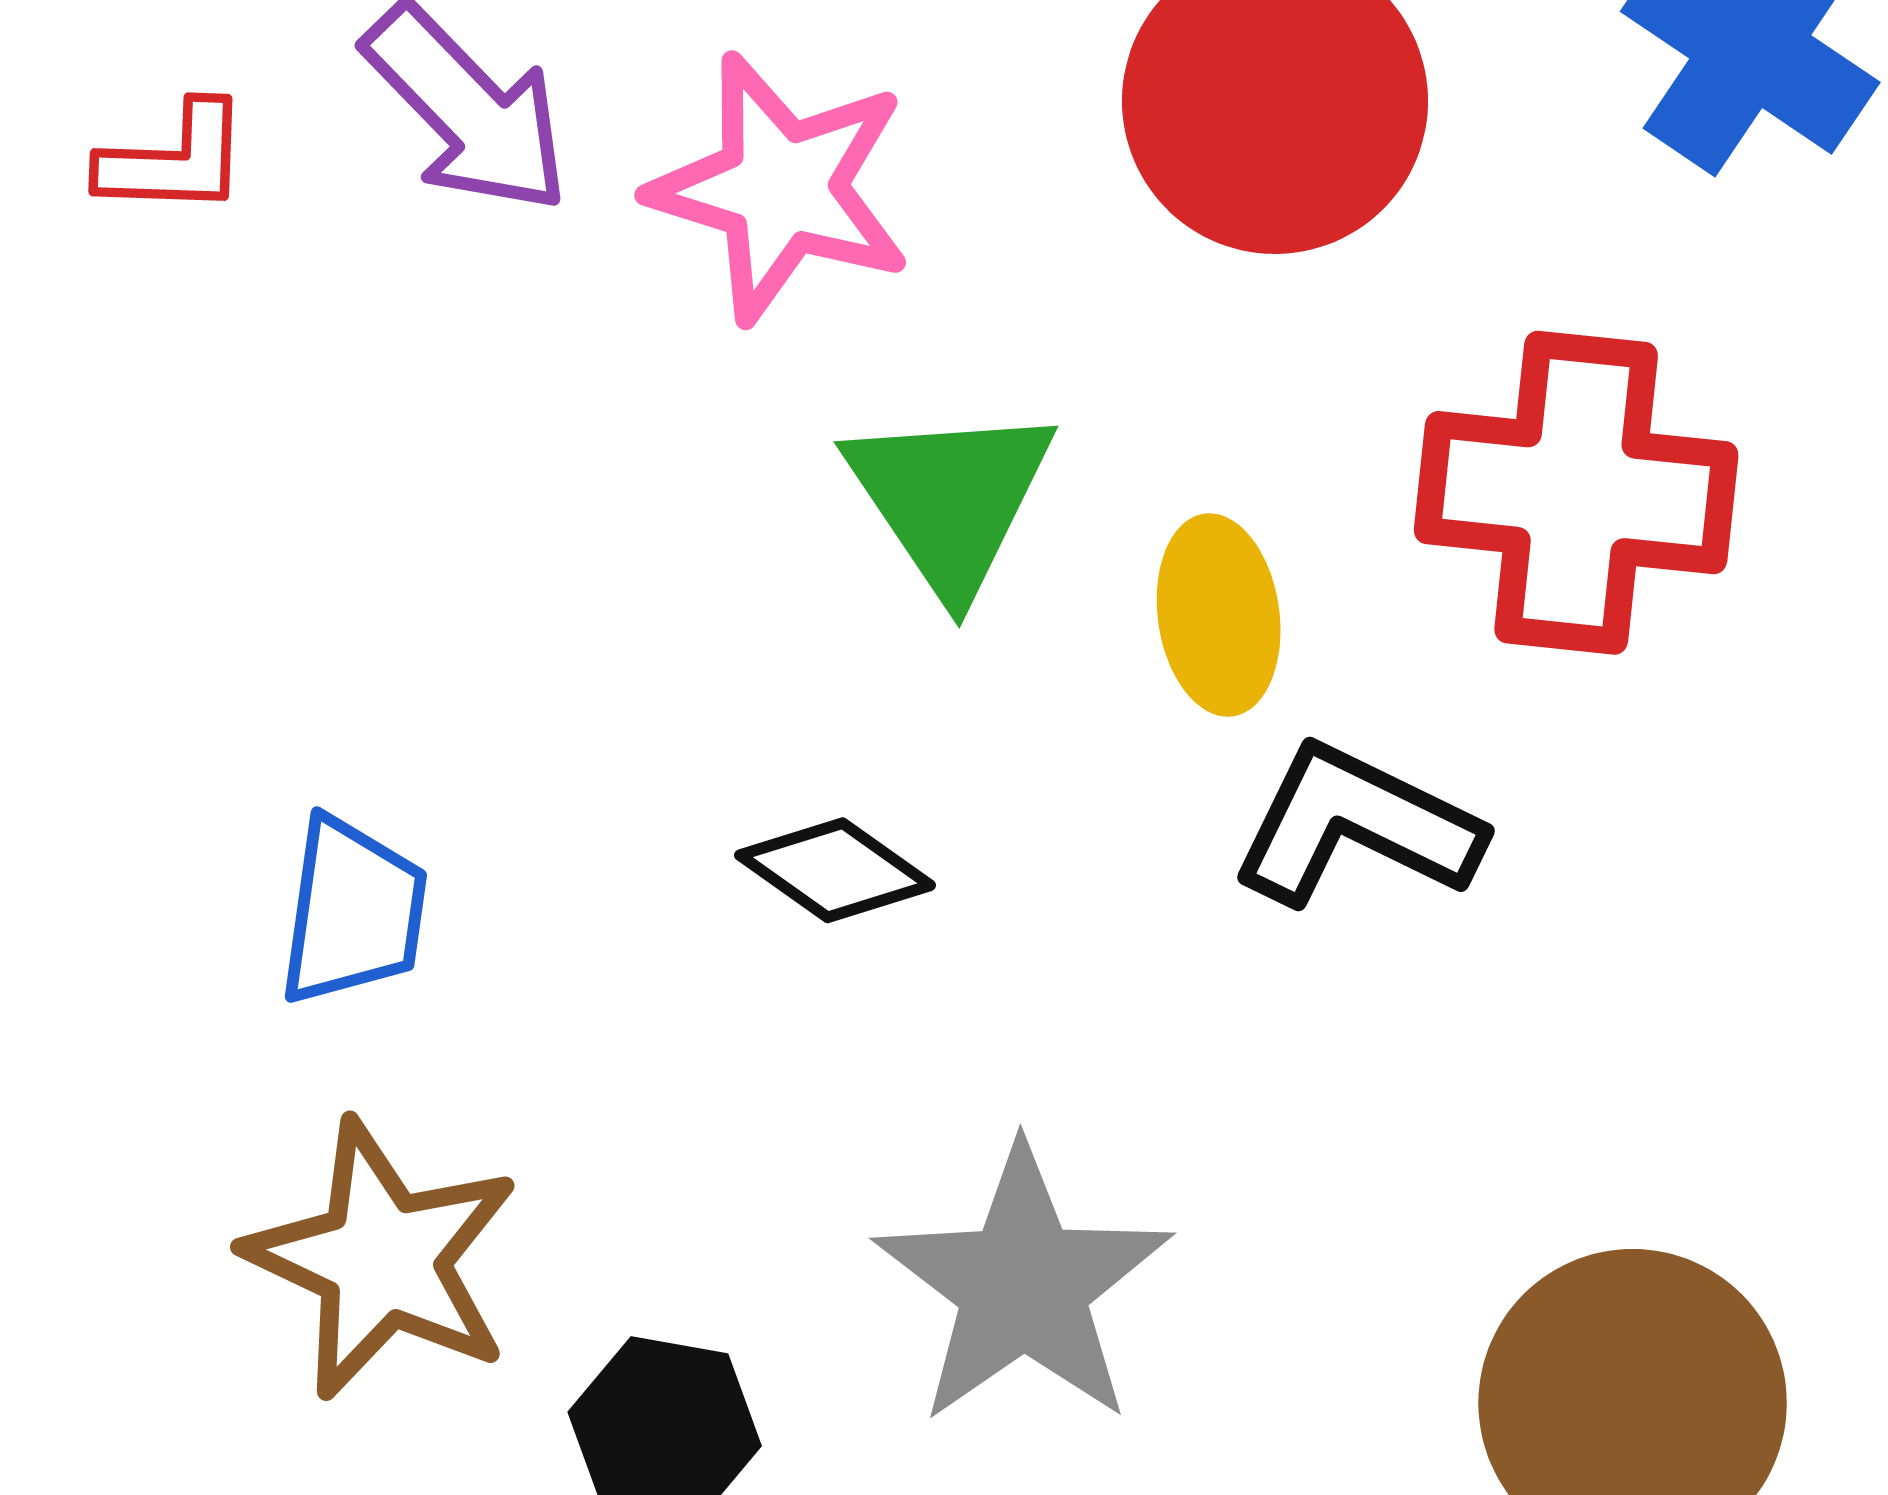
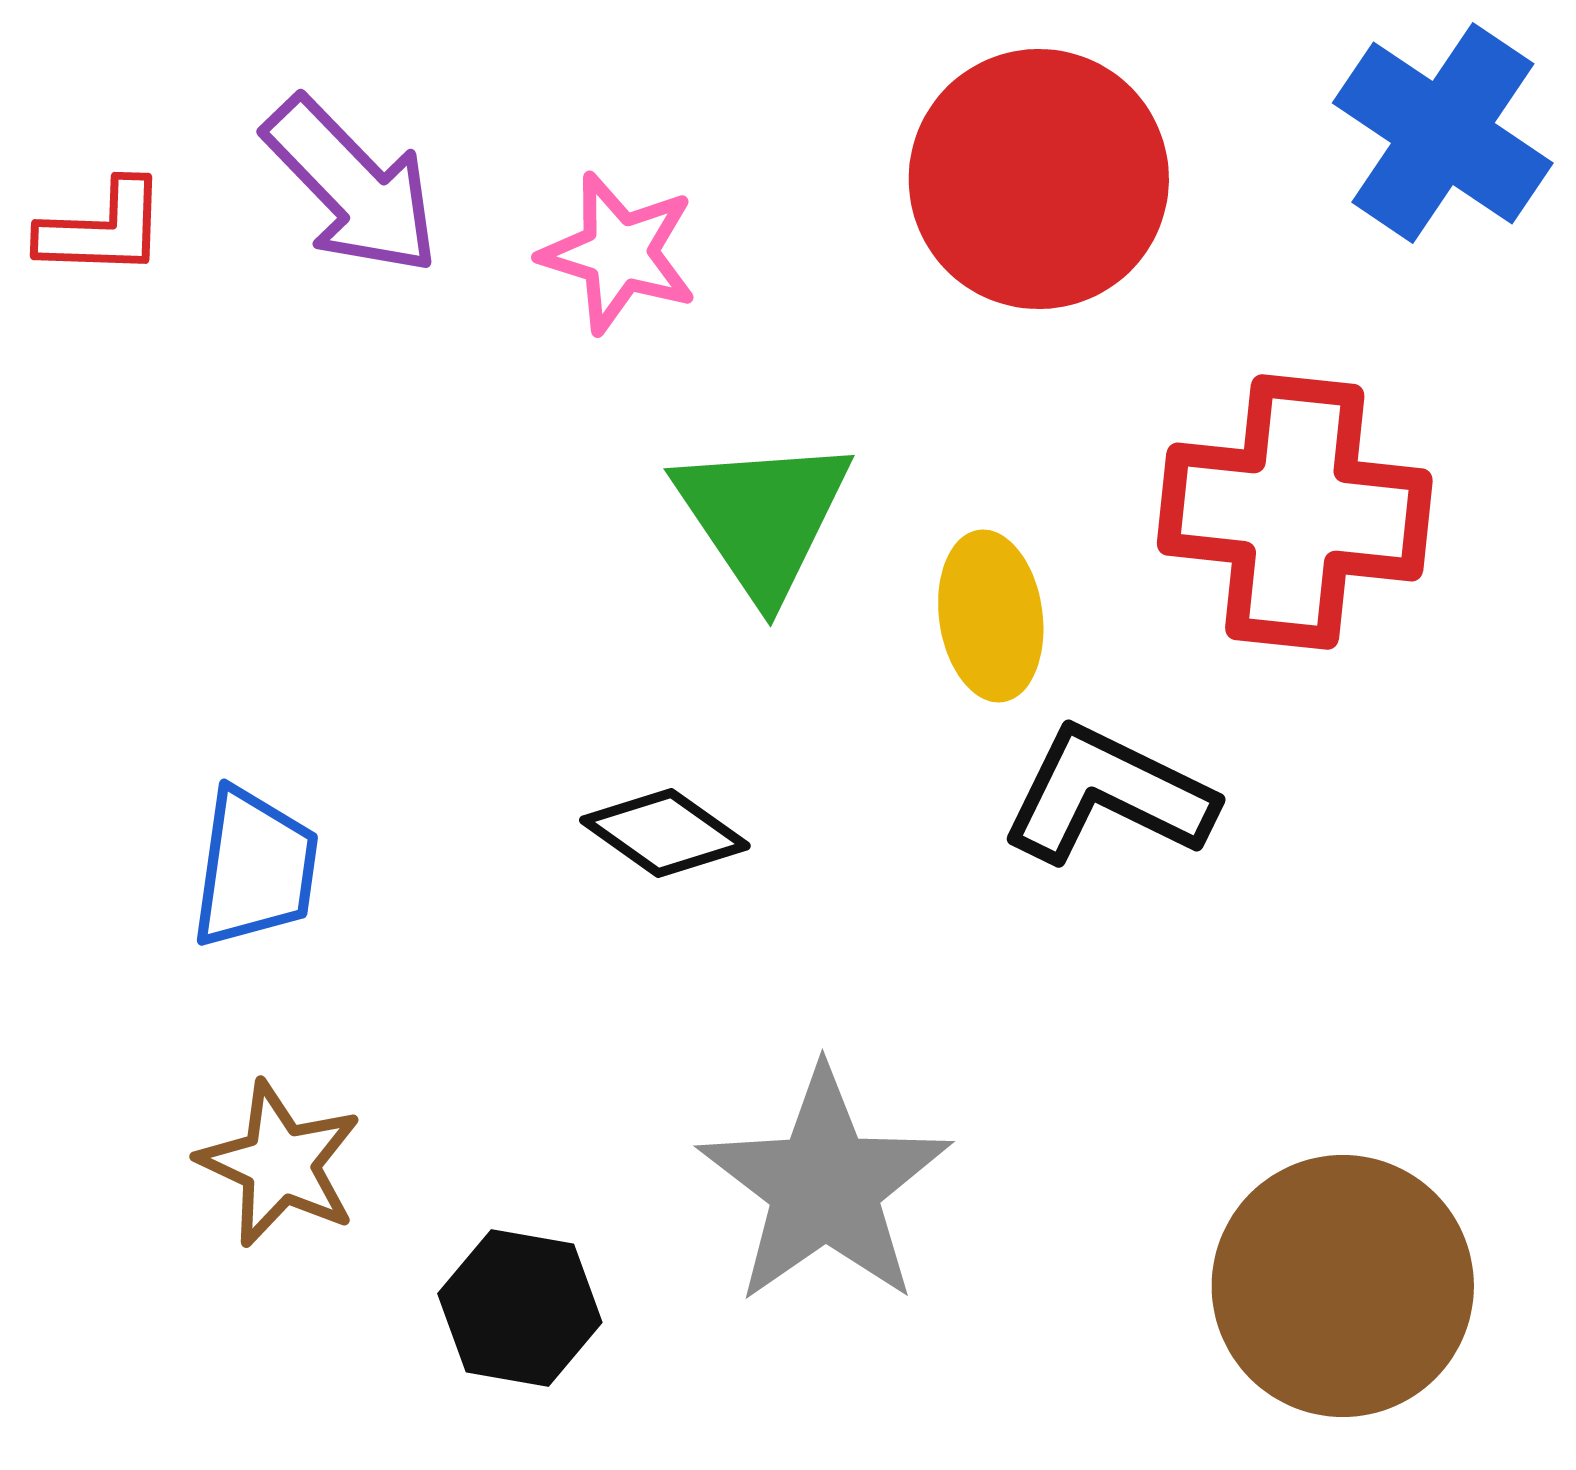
pink star: (781, 188) -> (619, 253), size x0.7
brown star: (382, 1260) -> (280, 1164), size x0.7

